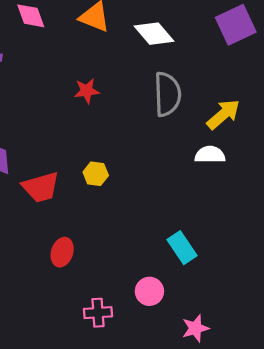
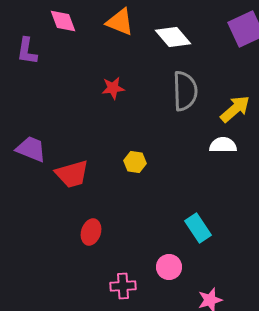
yellow hexagon: (96, 174) -> (135, 162), moved

